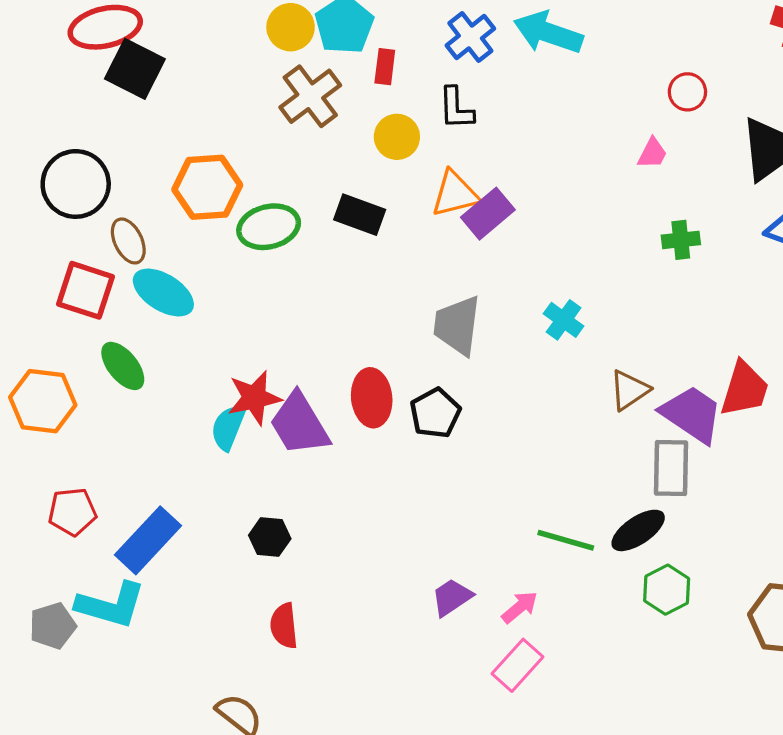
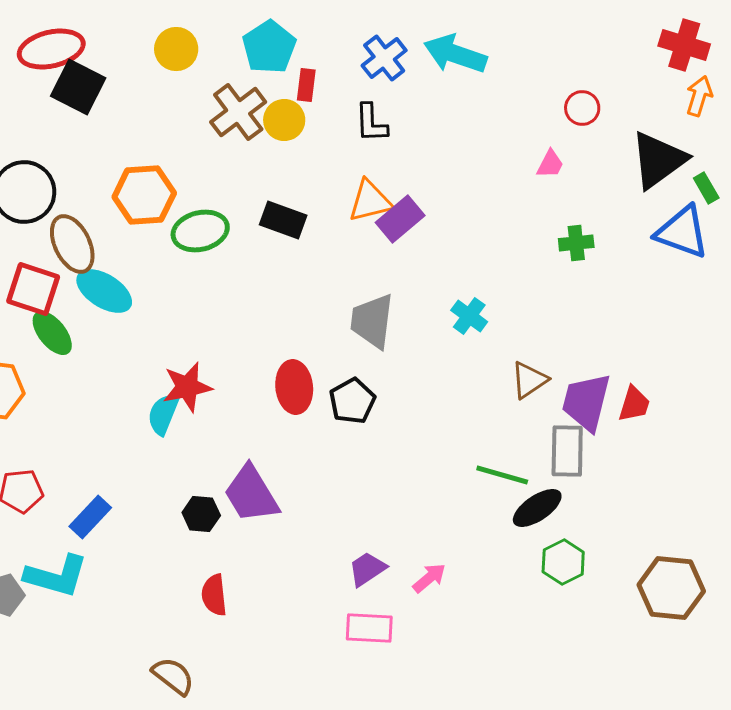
yellow circle: (291, 27) -> (176, 49), moved
yellow circle: (397, 137) -> (284, 120), moved
brown ellipse: (128, 241) -> (72, 244), size x1.4
green ellipse: (123, 366) -> (52, 333), moved
red trapezoid: (744, 389) -> (634, 404), moved, size x0.7
purple trapezoid: (692, 414) -> (586, 402), turned -110
purple trapezoid: (299, 424) -> (251, 494), moved
blue rectangle: (148, 540) -> (90, 517), size x0.7
green line: (566, 540) -> (502, 475), moved
pink rectangle: (517, 665) -> (369, 628), moved, turned 51

